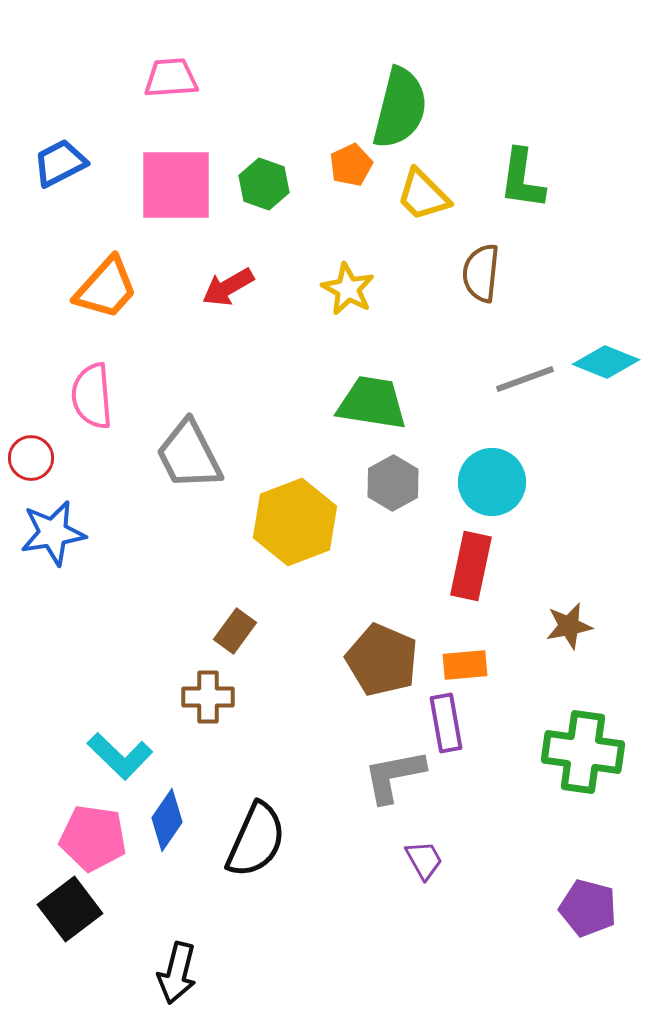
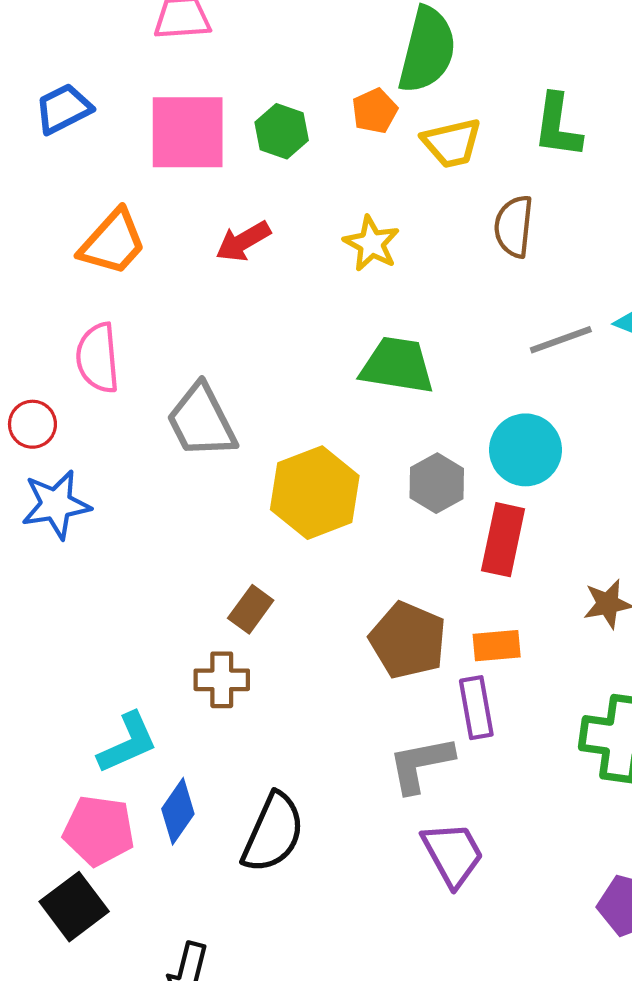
yellow trapezoid: (423, 195) -> (452, 143), turned -58
gray hexagon: (393, 483) -> (437, 483), moved
cyan L-shape: (120, 756) -> (128, 743), turned -68
purple trapezoid: (424, 860) -> (453, 854), size x1.6

